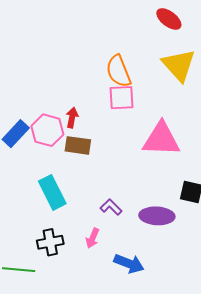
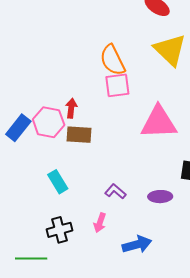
cyan rectangle: (52, 192) -> (58, 182), size x0.7
purple ellipse: (157, 216) -> (160, 197), size x0.7
blue arrow: (129, 264) -> (137, 244), turned -32

